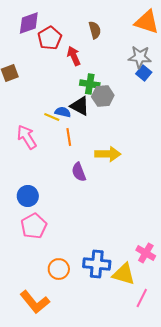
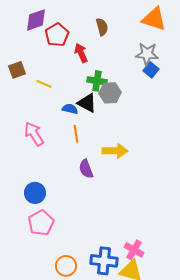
yellow line: (52, 117) -> (44, 84), moved
pink cross: (146, 253) -> (134, 250), moved

